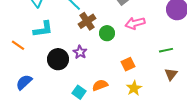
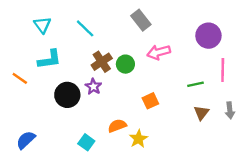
brown cross: (87, 21) -> (102, 62), moved
blue semicircle: (24, 82) -> (26, 140), moved
yellow star: (134, 88) -> (138, 139), moved
cyan square: (79, 92) -> (86, 142), moved

